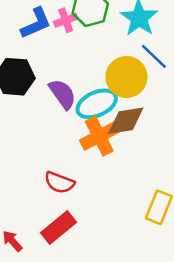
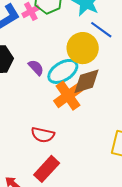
purple semicircle: (62, 94) -> (36, 68), size x0.7

